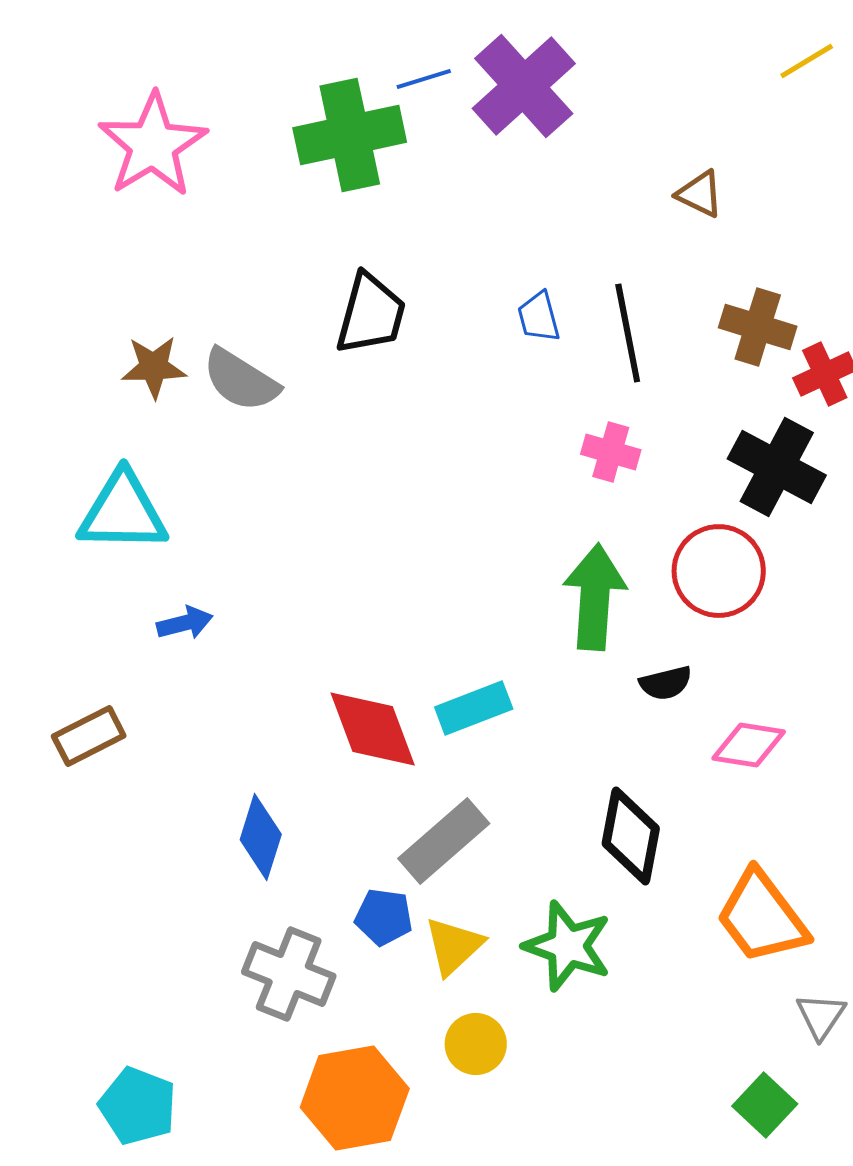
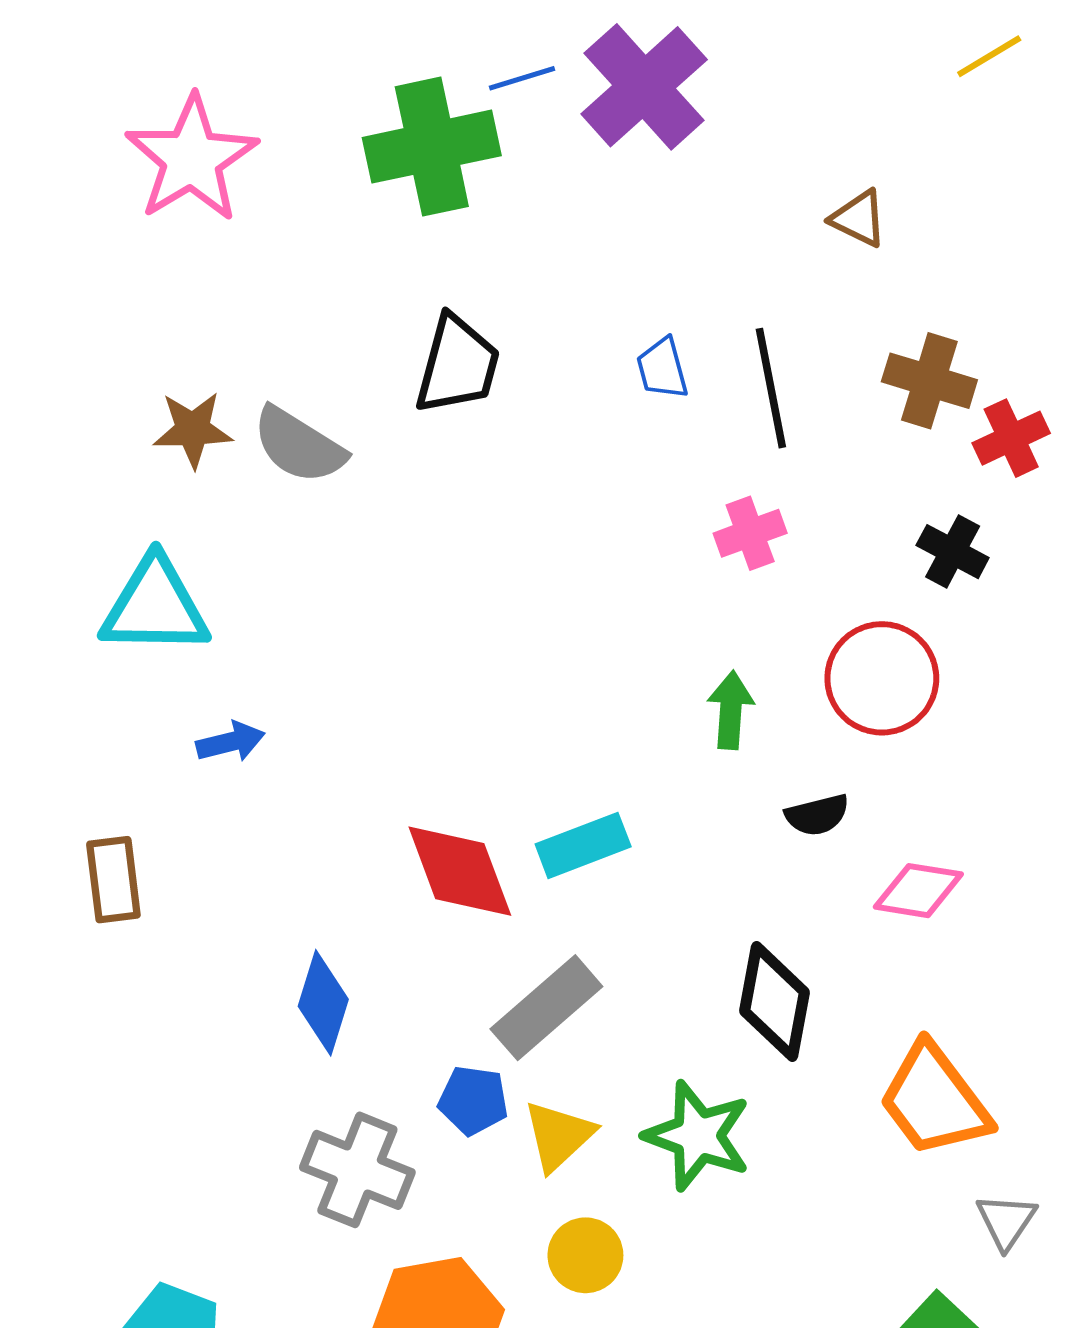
pink cross: (611, 452) -> (750, 533), turned -36
black cross: (777, 467) -> (953, 552), size x0.6
green arrow: (595, 597) -> (731, 710), size x0.6
brown rectangle: (89, 736) -> (113, 880), turned -70

